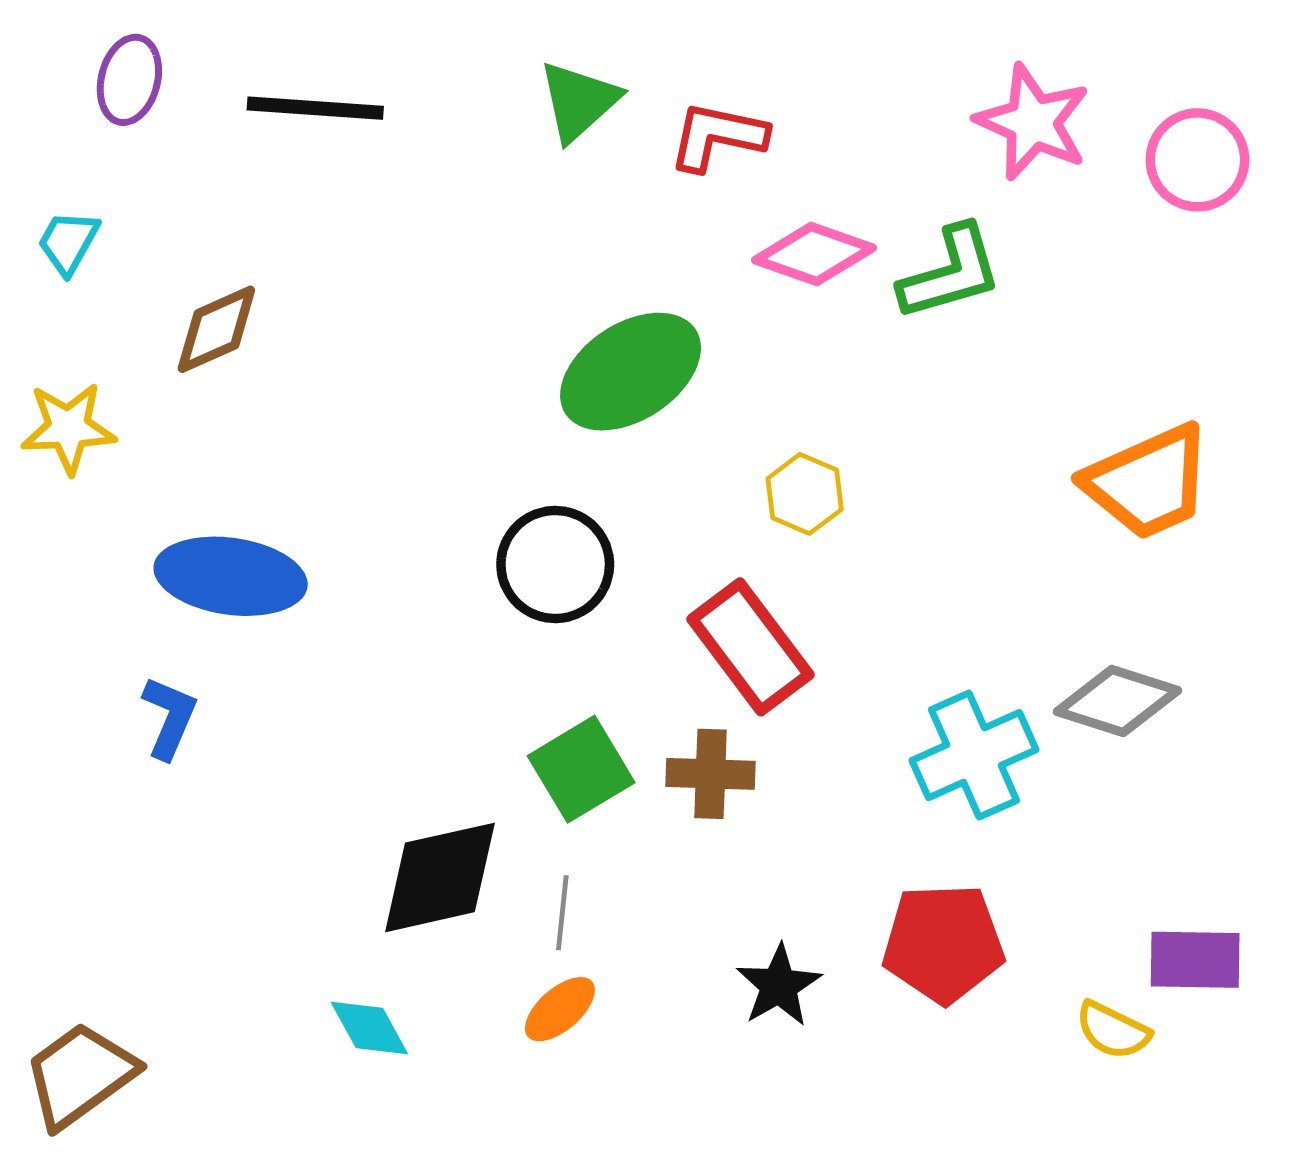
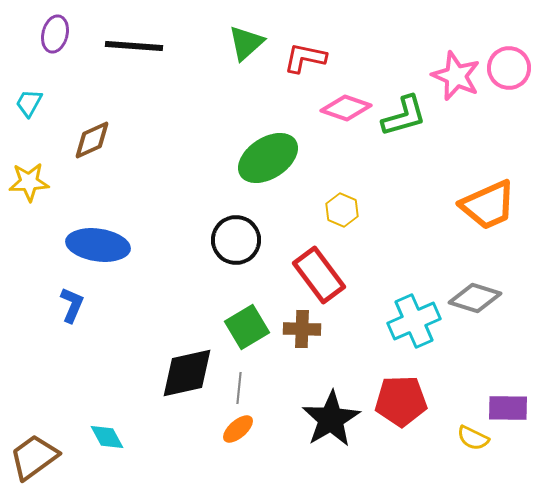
pink star: (1033, 122) -> (456, 76), moved
black star: (779, 986) -> (331, 419), size x1.6
cyan diamond: (369, 1028) -> (107, 437), moved

